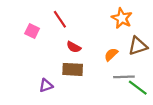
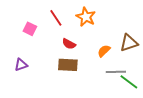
orange star: (122, 18) -> (86, 17), moved
purple triangle: (46, 85) -> (21, 65), moved

